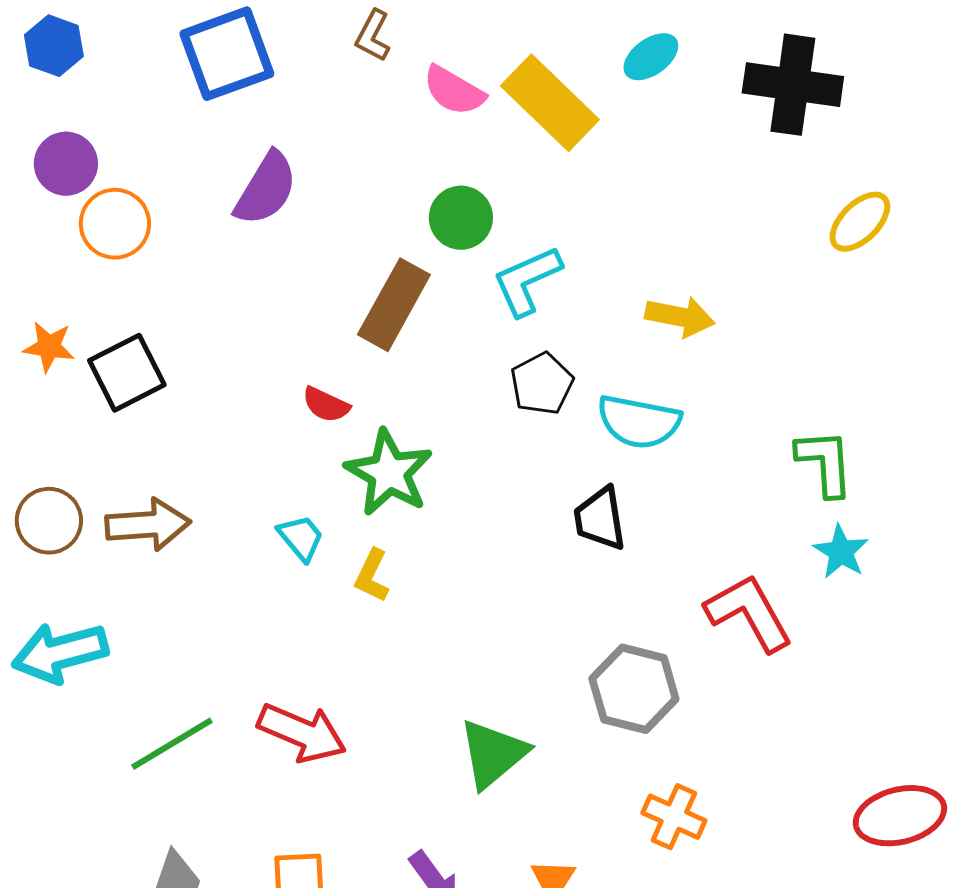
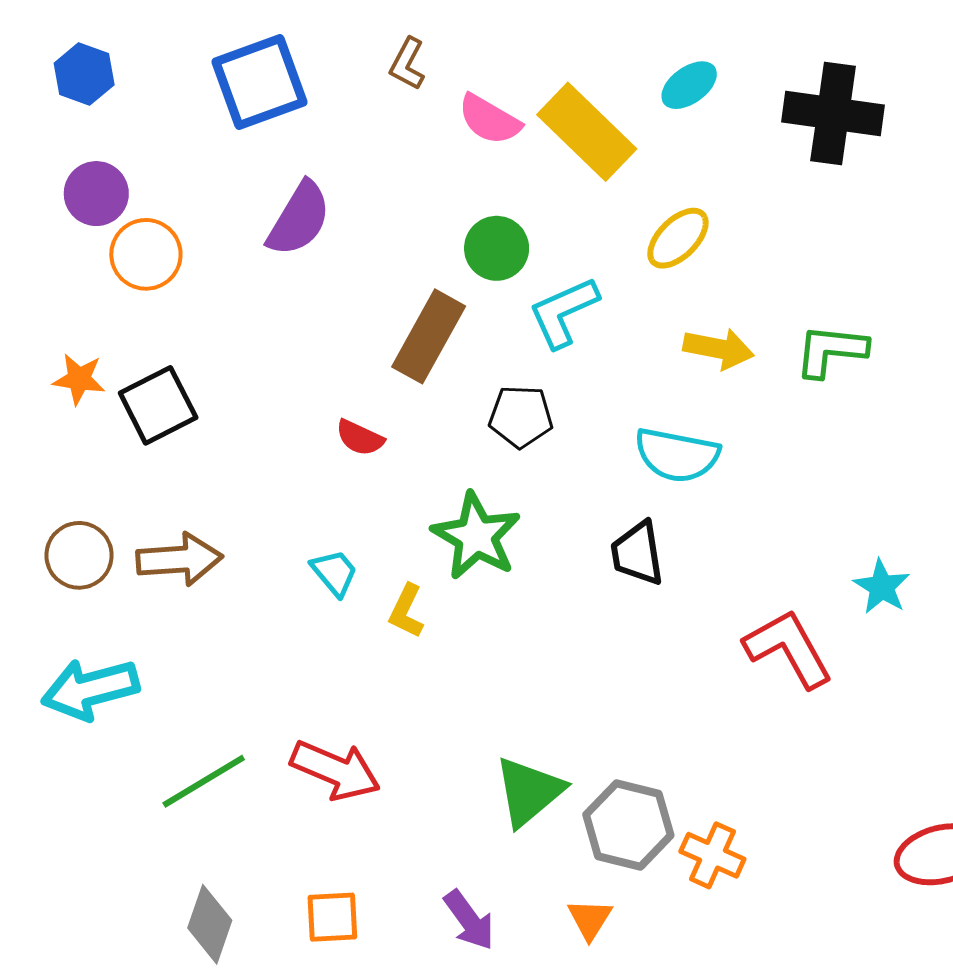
yellow ellipse: (860, 222) -> (678, 238), moved
black pentagon: (542, 384) -> (521, 417), moved, turned 30
green L-shape: (825, 463) -> (831, 351), moved, turned -80
green star: (389, 473) -> (476, 536), moved
gray hexagon: (634, 689) -> (628, 825), moved

